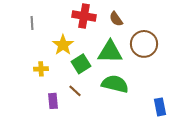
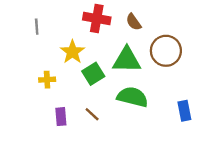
brown line: (75, 91) -> (92, 114), moved
blue rectangle: (160, 107) -> (184, 111), moved

